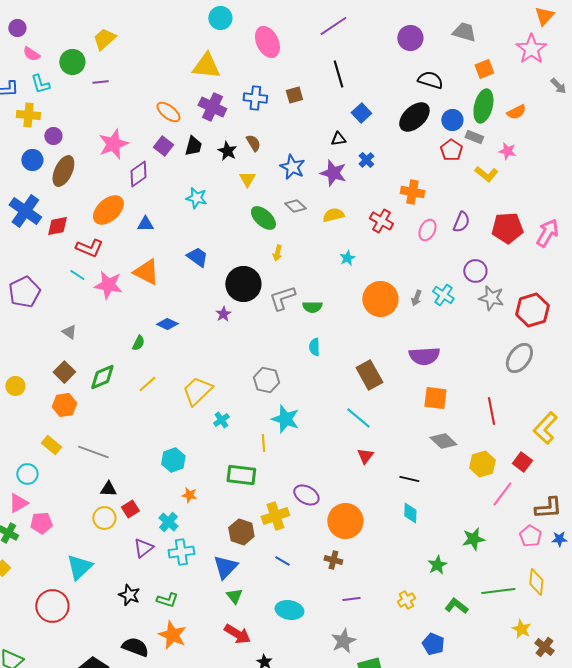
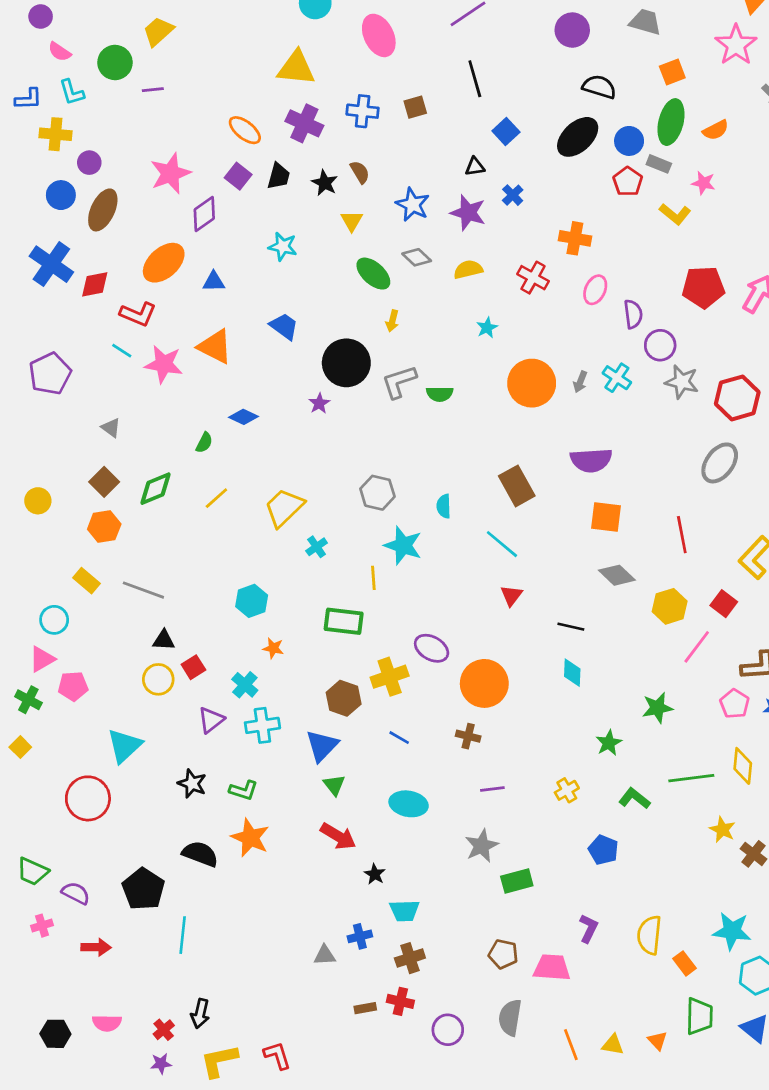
purple semicircle: (461, 222) -> (633, 314), moved, turned -30
cyan semicircle: (314, 347) -> (444, 506), moved

